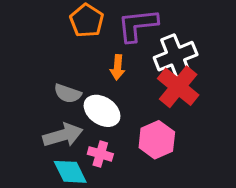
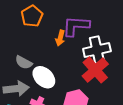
orange pentagon: (87, 21) -> (32, 16), moved
orange arrow: (117, 67) -> (60, 38), moved

